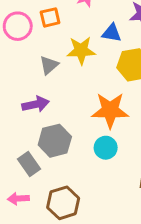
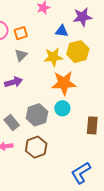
orange square: (50, 17) -> (21, 33), moved
yellow star: (81, 50) -> (53, 57), moved
gray hexagon: (55, 141) -> (37, 115), moved

